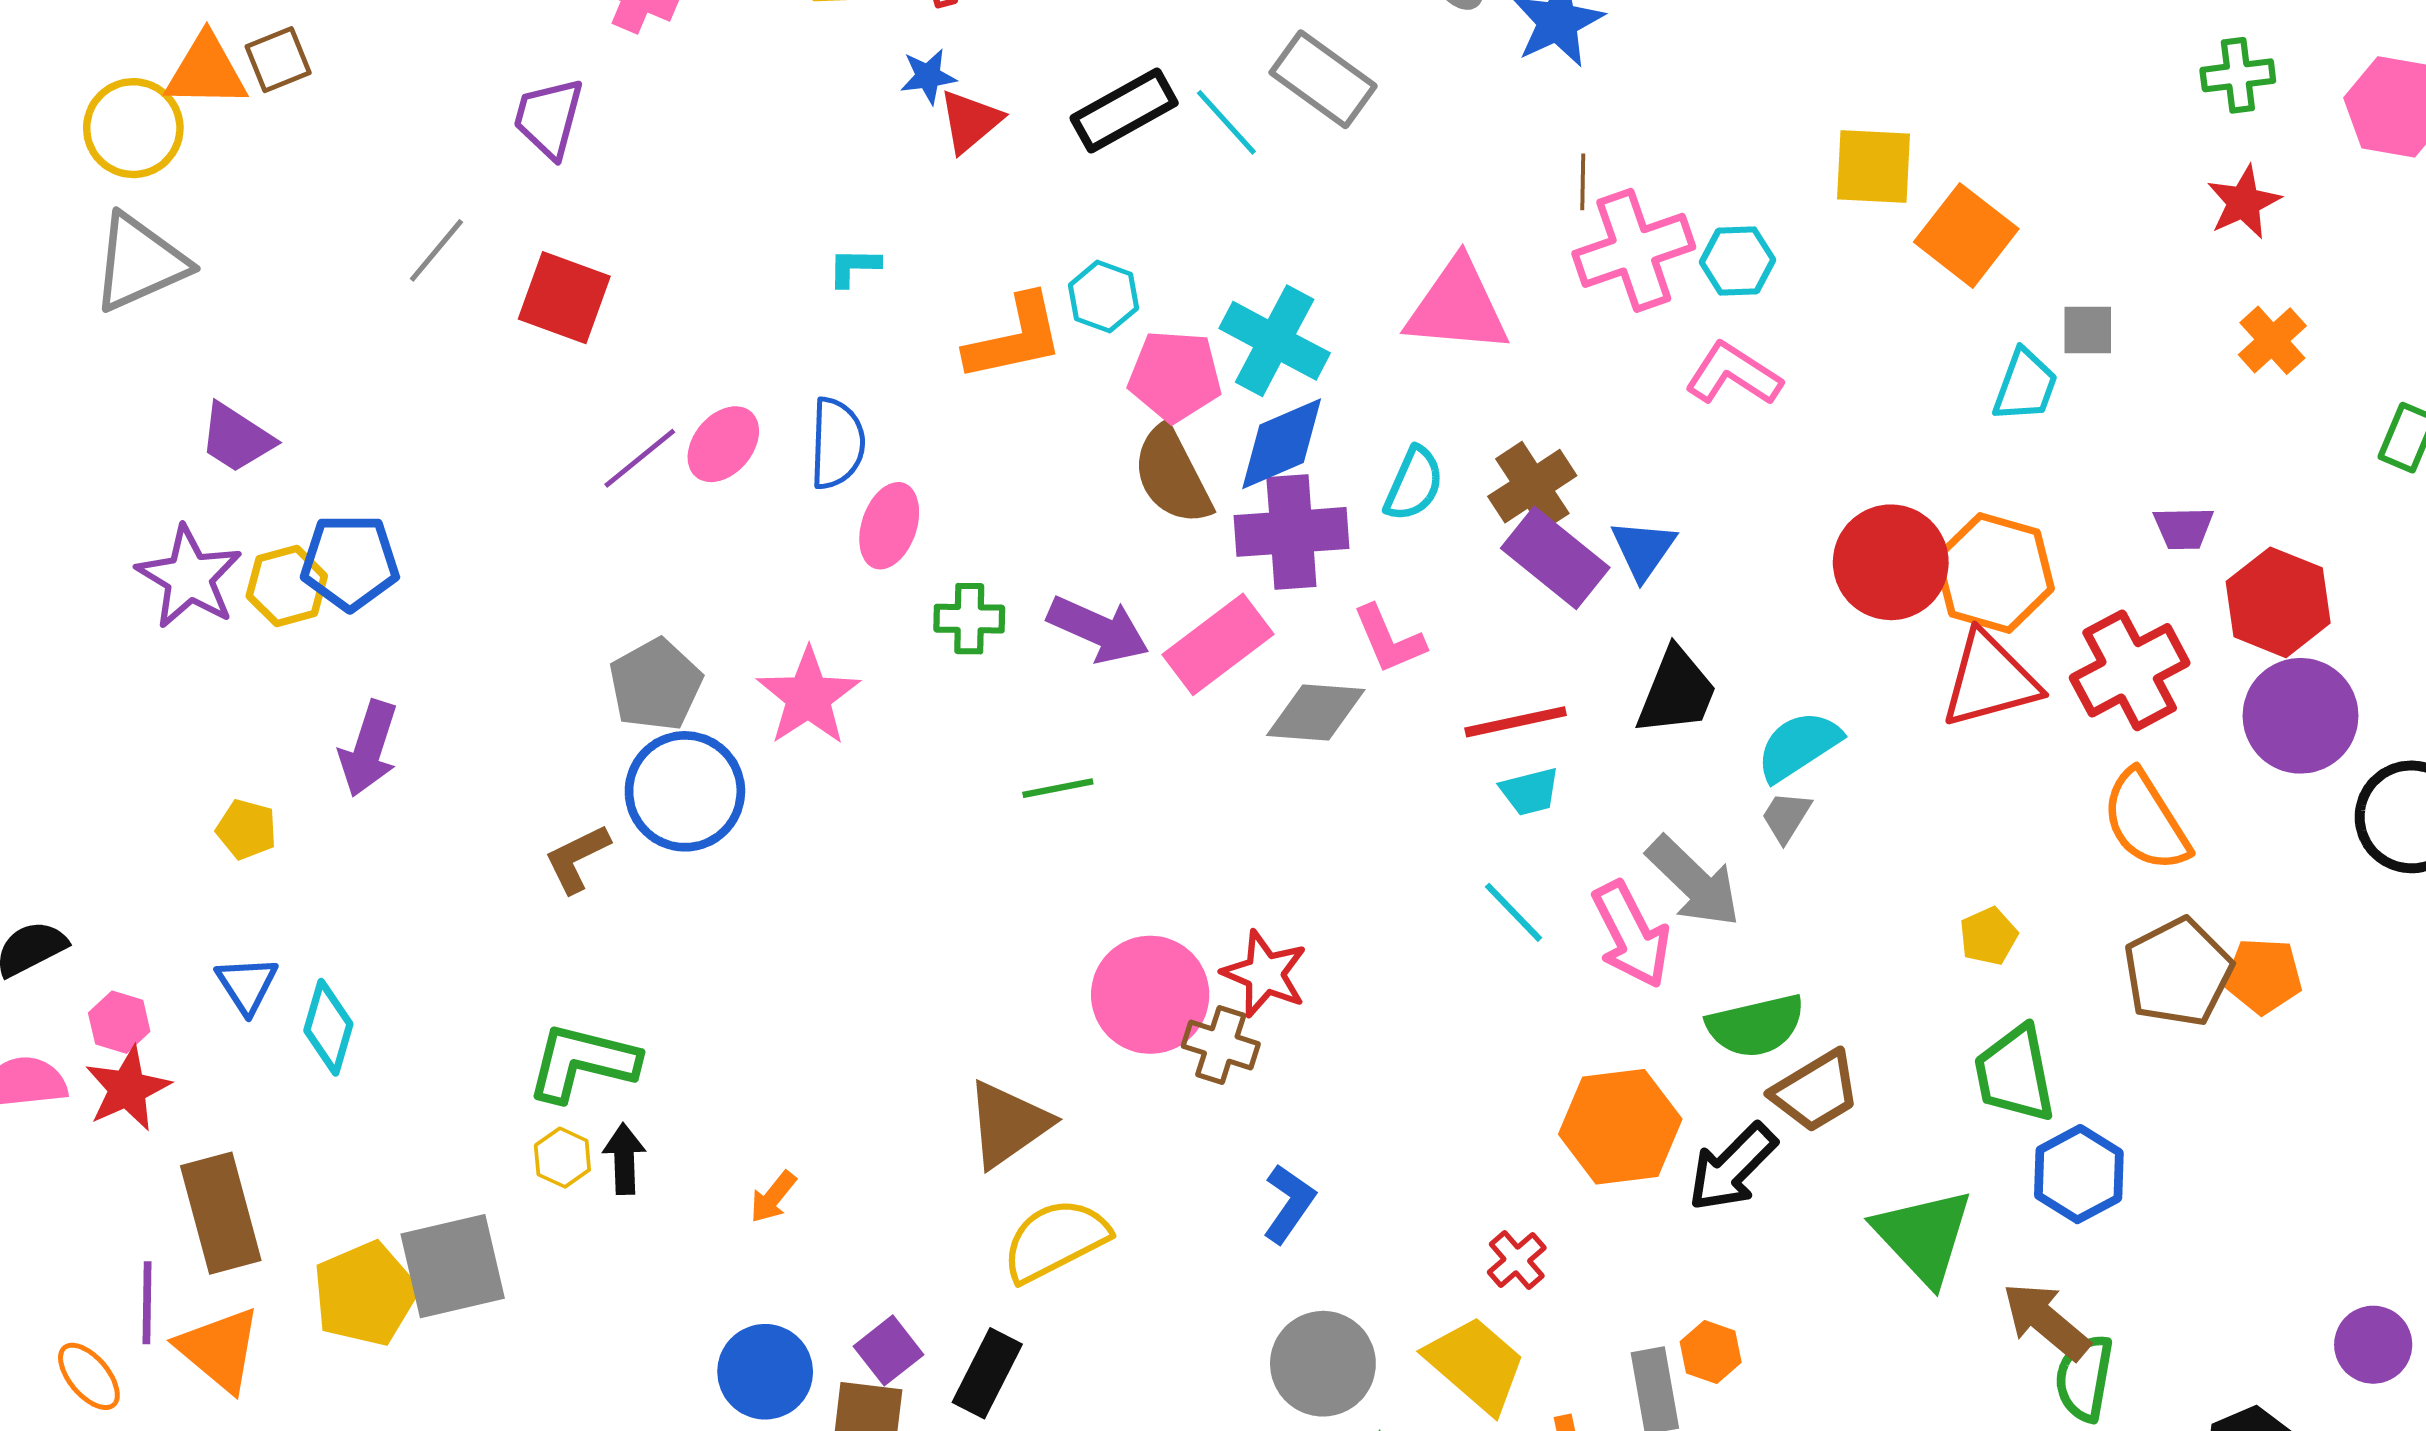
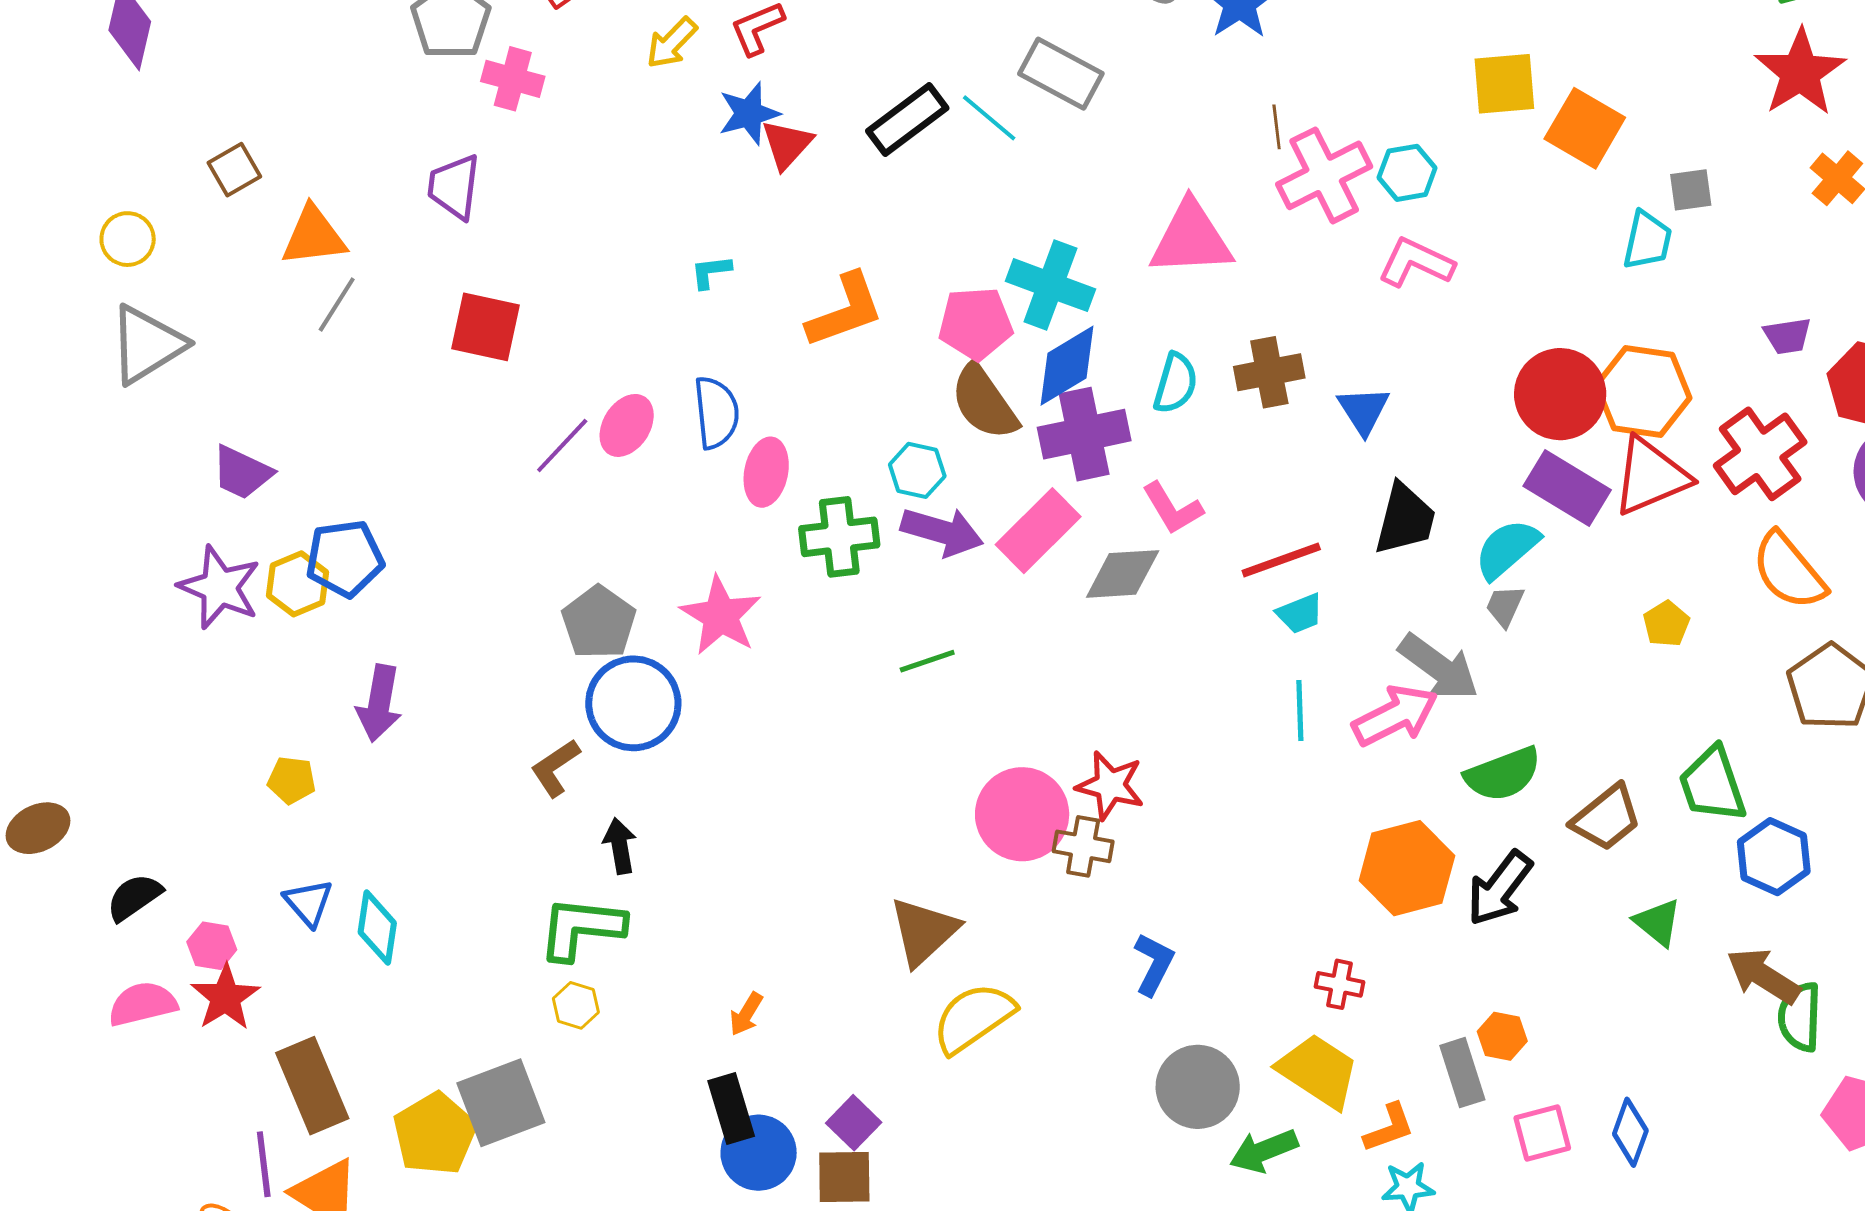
orange triangle: (206, 71) -> (314, 236), moved
blue star: (928, 76) -> (749, 113), size x1.4
yellow circle: (133, 128) -> (128, 239), size x0.7
red star: (2244, 202) -> (1800, 72), size x1.5
gray line: (436, 250) -> (337, 305), moved
cyan hexagon: (1104, 297) -> (917, 470), moved
brown cross: (1532, 486) -> (1269, 372), turned 30
purple rectangle: (1555, 558) -> (1567, 488), moved
green cross: (969, 619) -> (839, 537), size x1.4
cyan line: (1514, 912) -> (1300, 710), turned 50
pink arrow: (1631, 935) -> (1395, 715), turned -82
yellow pentagon: (1989, 936) -> (1666, 624), moved
brown trapezoid: (1816, 1091) -> (1606, 818), moved
black arrow: (624, 1159) -> (620, 846), moved
green triangle: (1923, 1236) -> (1658, 922), size x0.6
red cross: (1517, 1260) -> (1340, 984), turned -30
black rectangle: (987, 1373) -> (731, 1109), moved, turned -36

